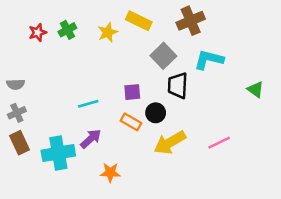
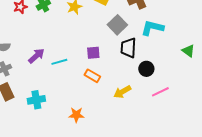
black circle: (156, 113) -> (146, 69), moved
purple arrow: (91, 139) -> (36, 56), moved
yellow arrow: (170, 143) -> (122, 92), size x0.7
cyan cross: (58, 153) -> (36, 100), size x0.7

